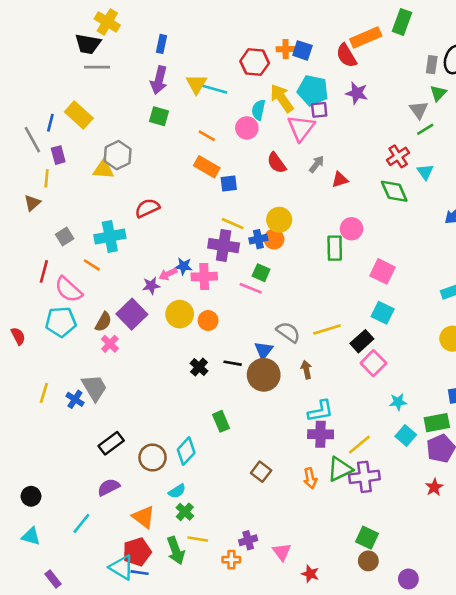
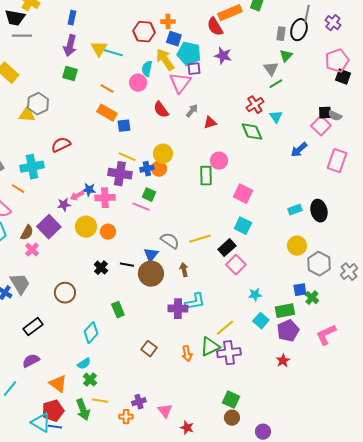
blue square: (302, 50) -> (174, 39), moved
purple cross: (321, 434) -> (178, 309), moved
brown circle: (152, 458) -> (65, 293), moved

